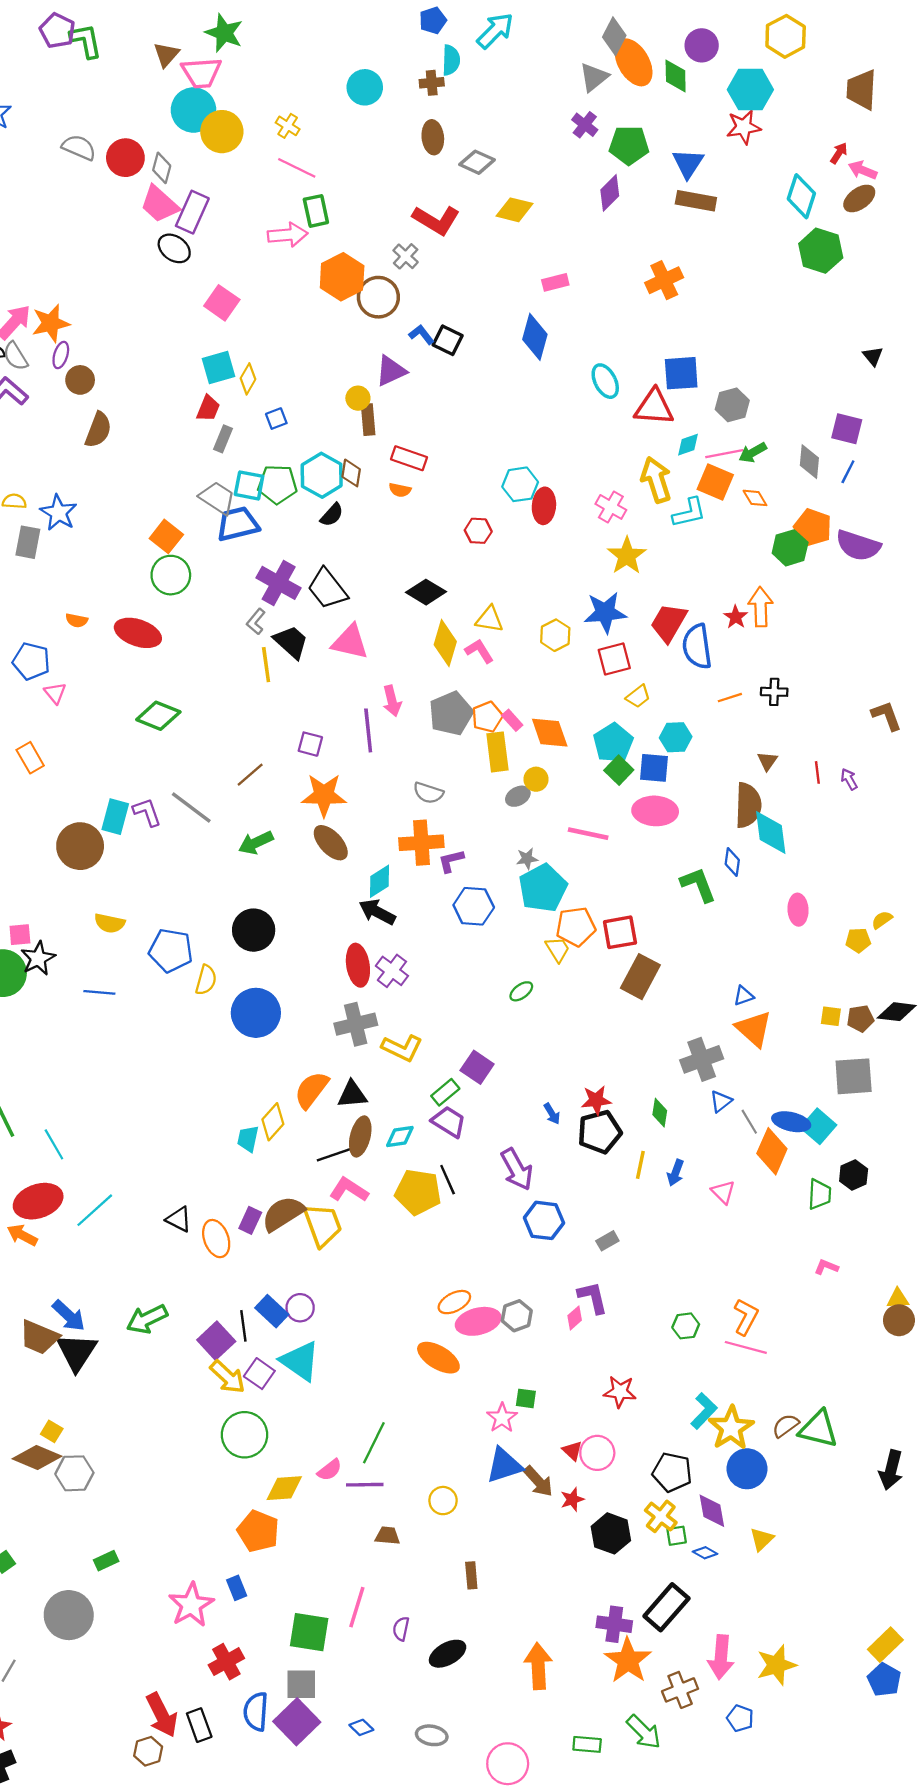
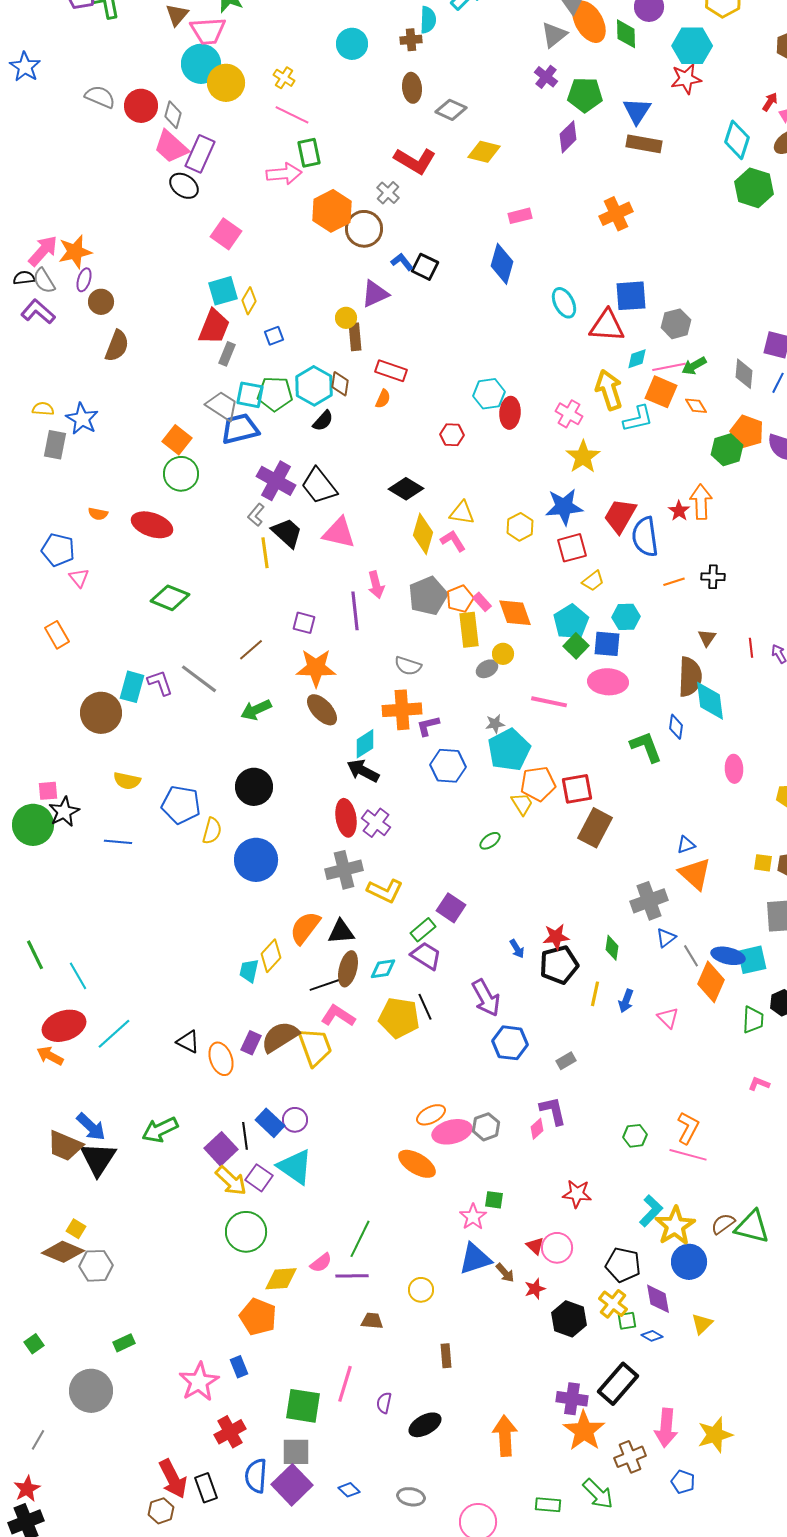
red trapezoid: (208, 408) -> (214, 327), size x1.5
orange semicircle: (400, 490) -> (383, 399), turned -78
cyan square: (818, 1126) -> (752, 960), turned 36
brown arrow: (538, 1481) -> (505, 1273), size x0.7

